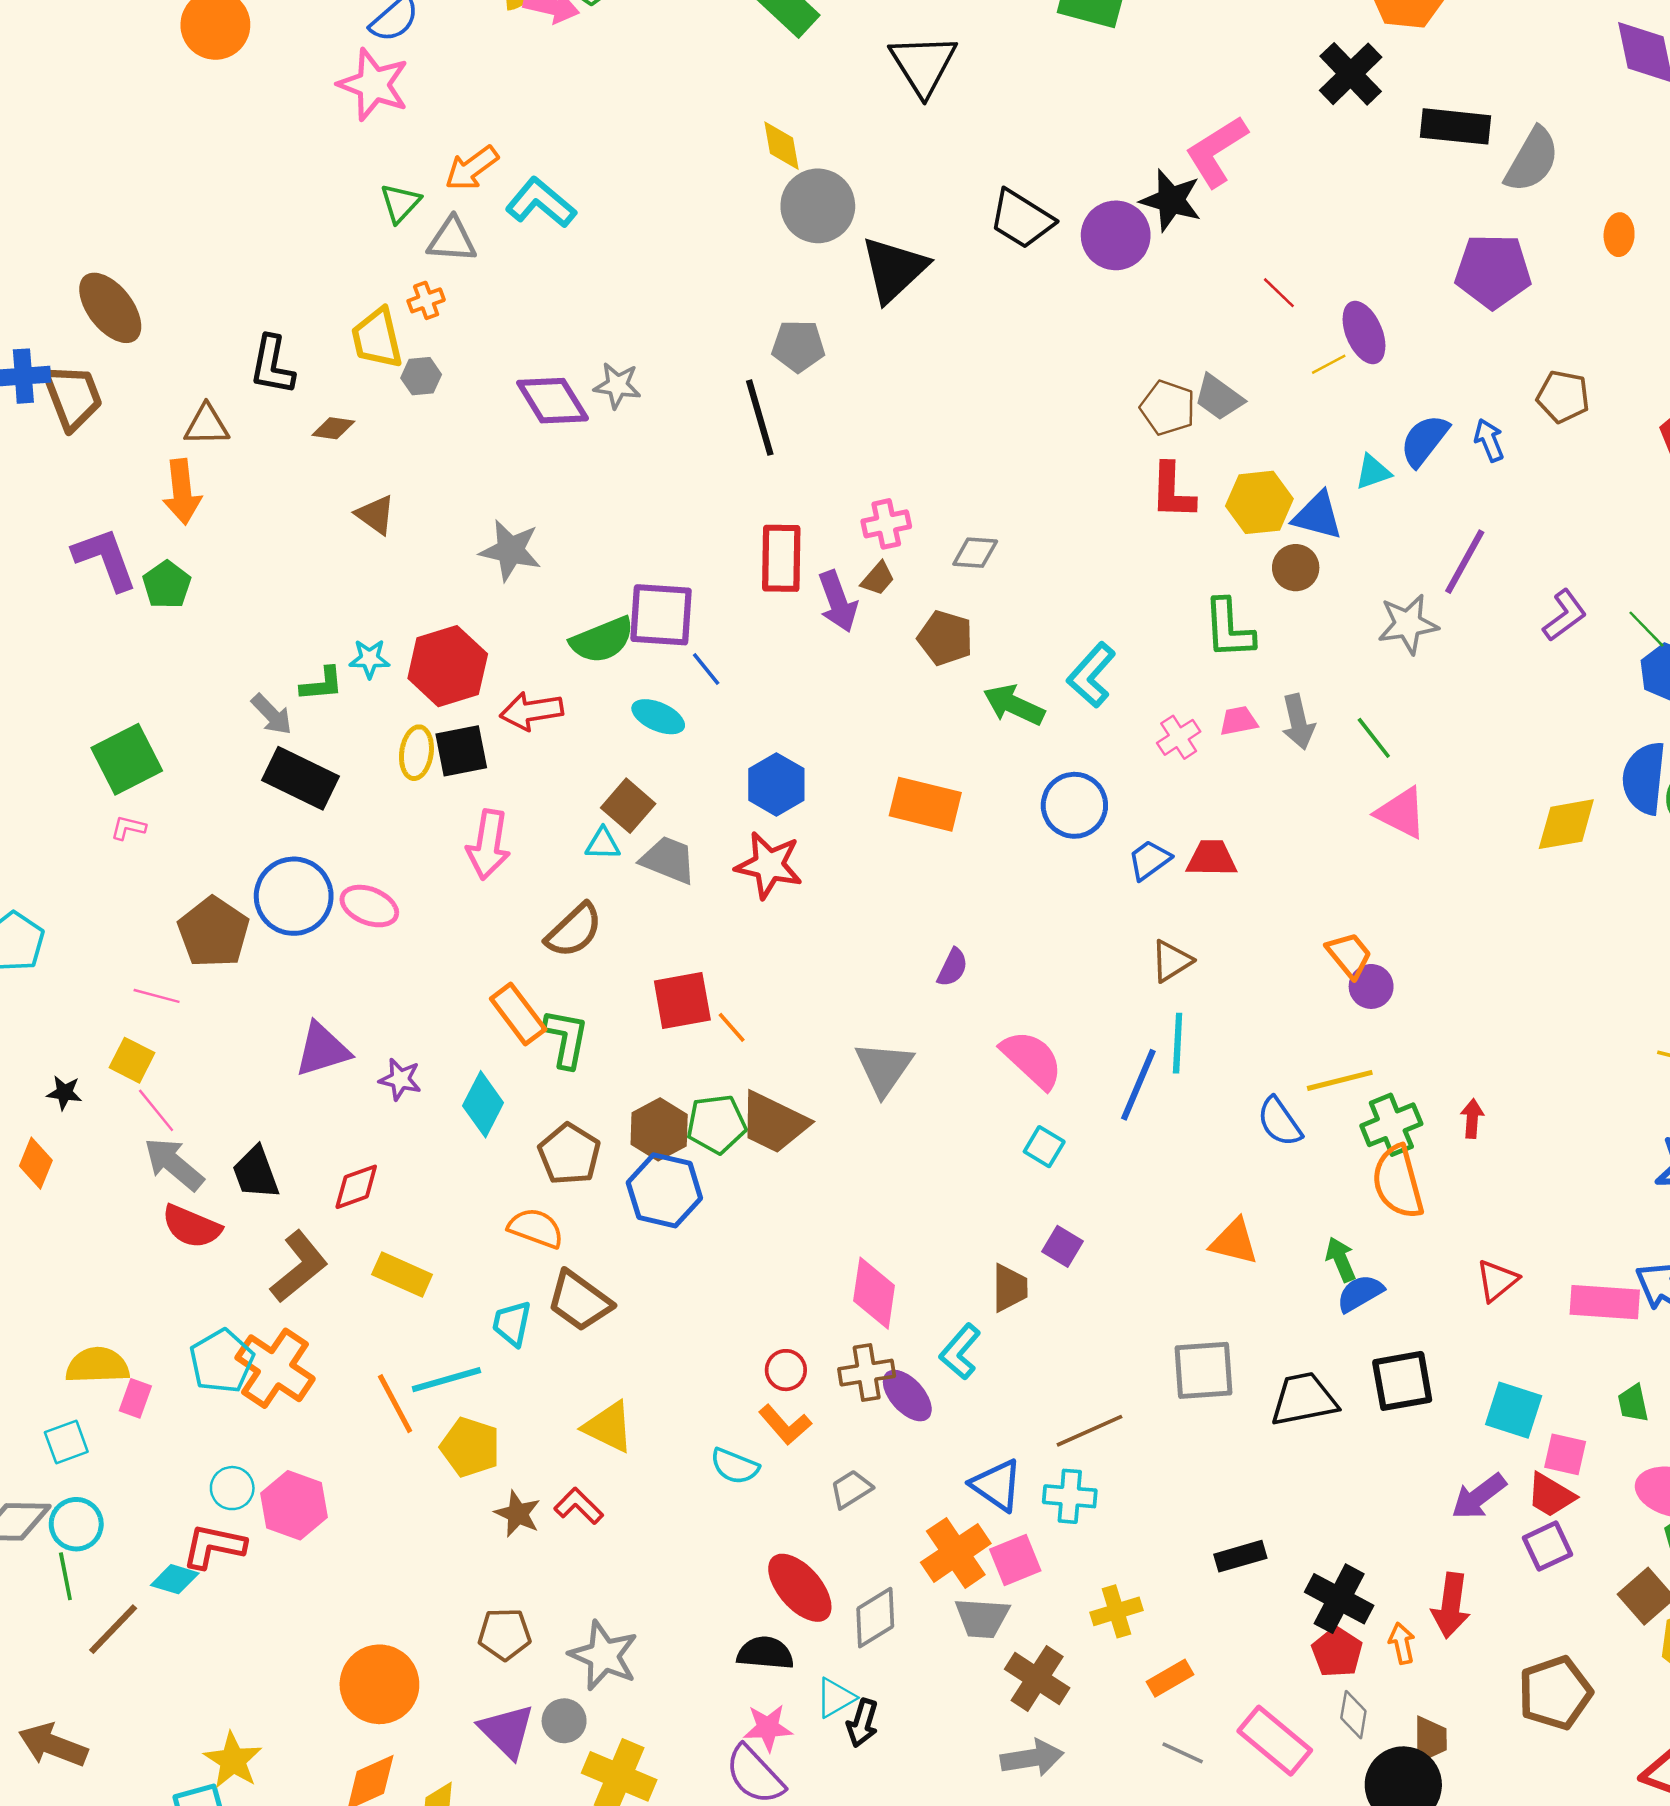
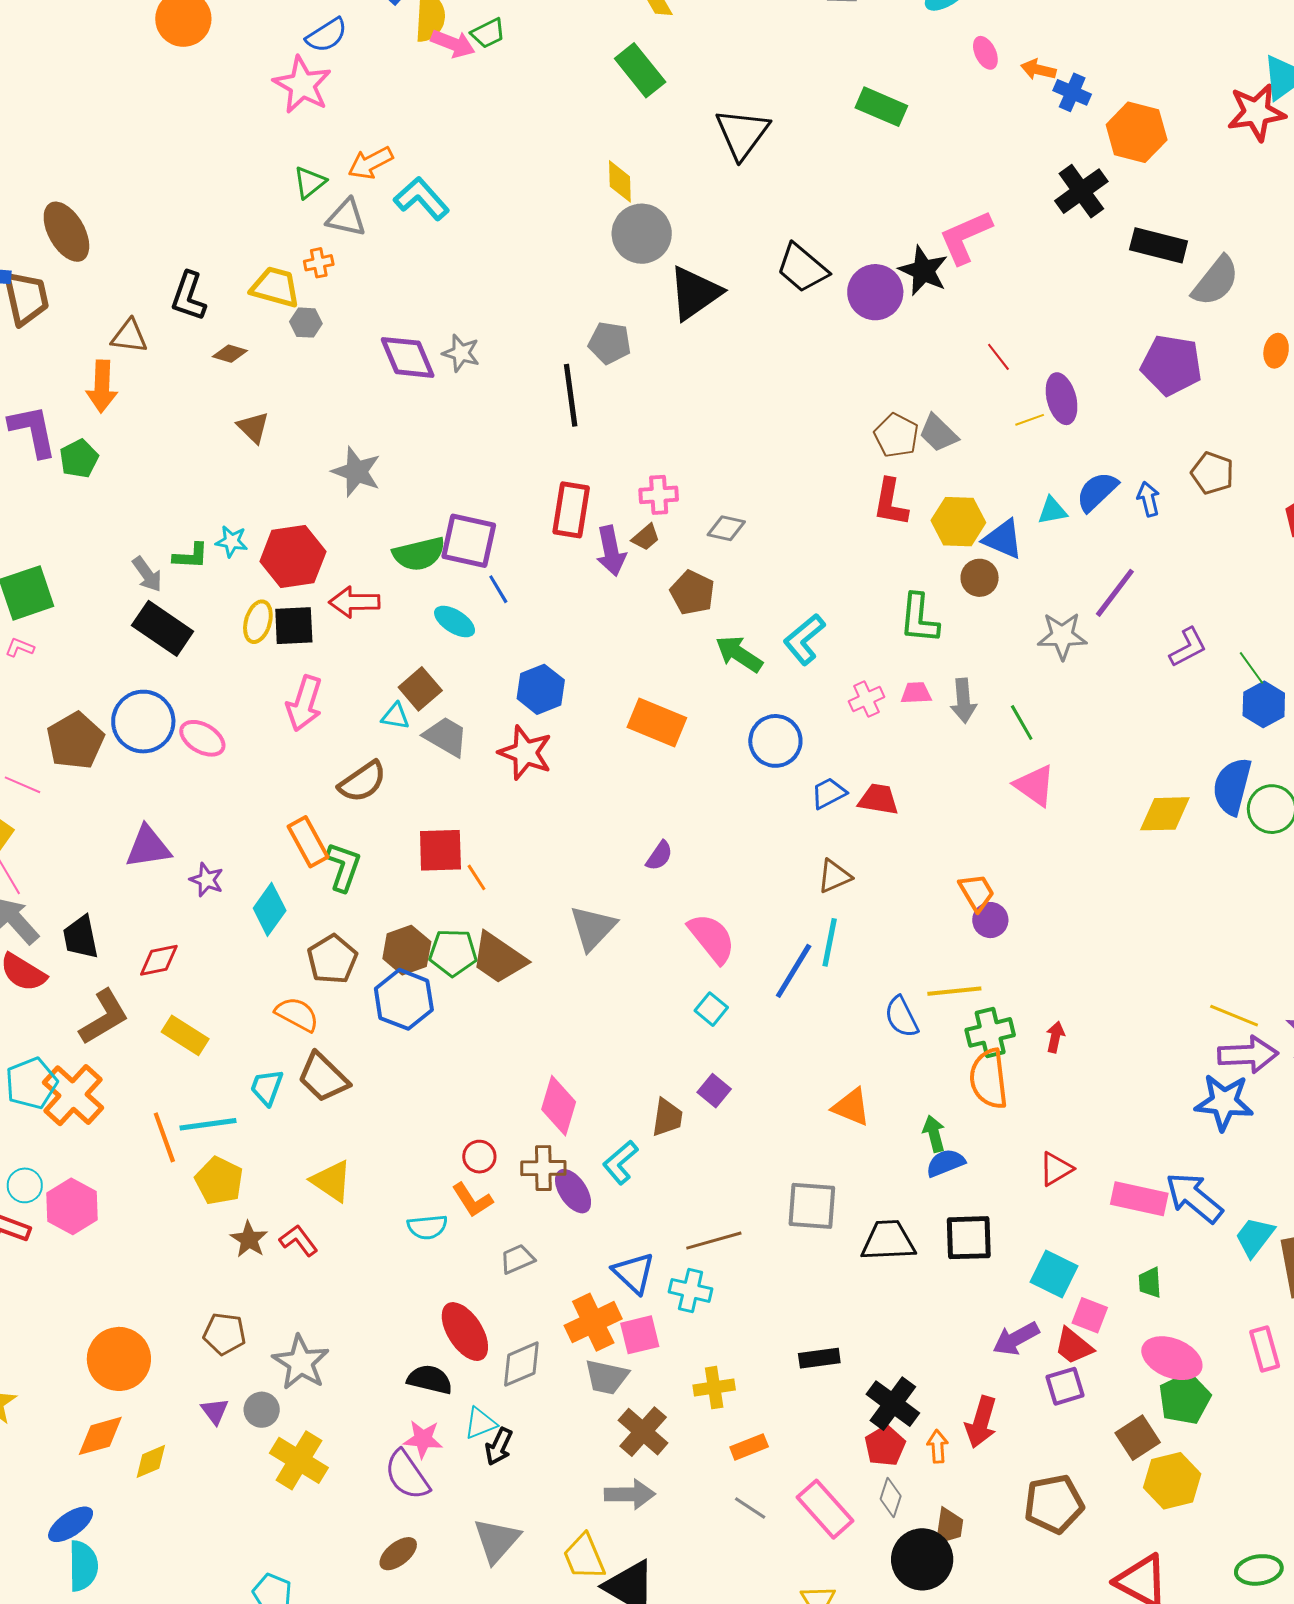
yellow trapezoid: (377, 338) -> (275, 287), turned 110
cyan semicircle: (735, 1466) -> (427, 1227), turned -36
purple triangle: (507, 1731) -> (215, 1411), size x0.6

